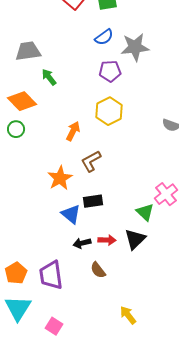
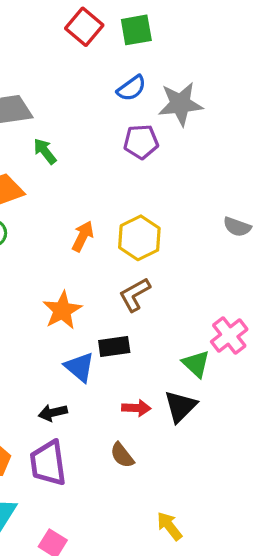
yellow hexagon: (109, 111) -> (139, 238), moved
brown L-shape: (91, 161) -> (135, 295), moved
black arrow: (82, 243) -> (53, 413), moved

